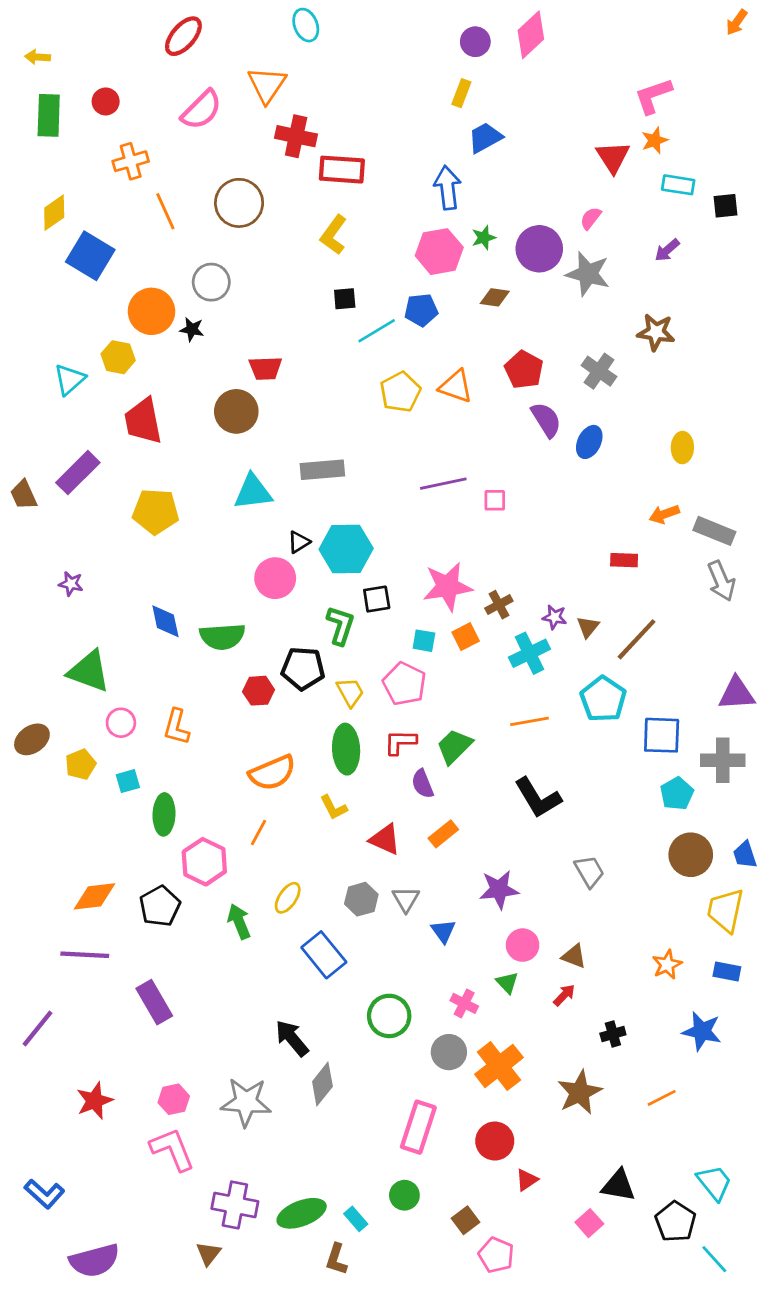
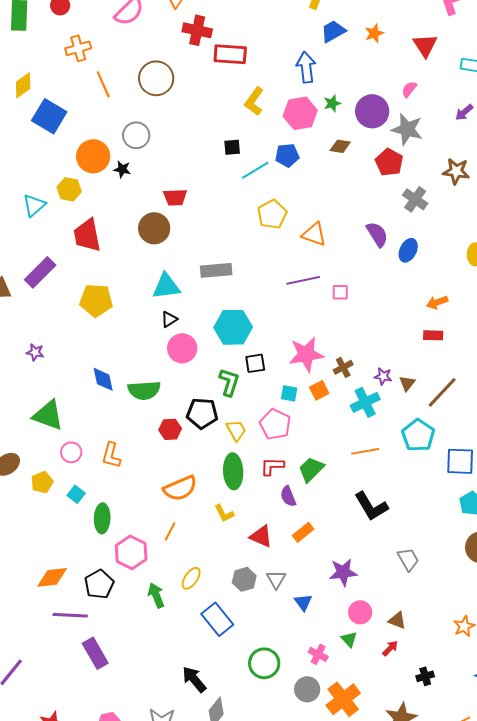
orange star: (655, 140) -> (374, 33), moved
yellow L-shape: (334, 235) -> (254, 101), moved
red pentagon: (524, 370) -> (389, 162), moved
orange triangle: (456, 386) -> (314, 234), moved
orange arrow: (664, 514) -> (437, 302), moved
black triangle: (299, 542) -> (169, 319), moved
cyan square: (128, 781) -> (76, 494), turned -36
purple line: (85, 955) -> (70, 615), moved

